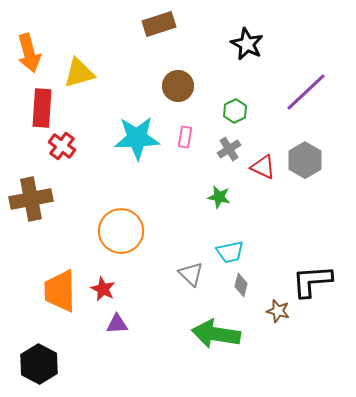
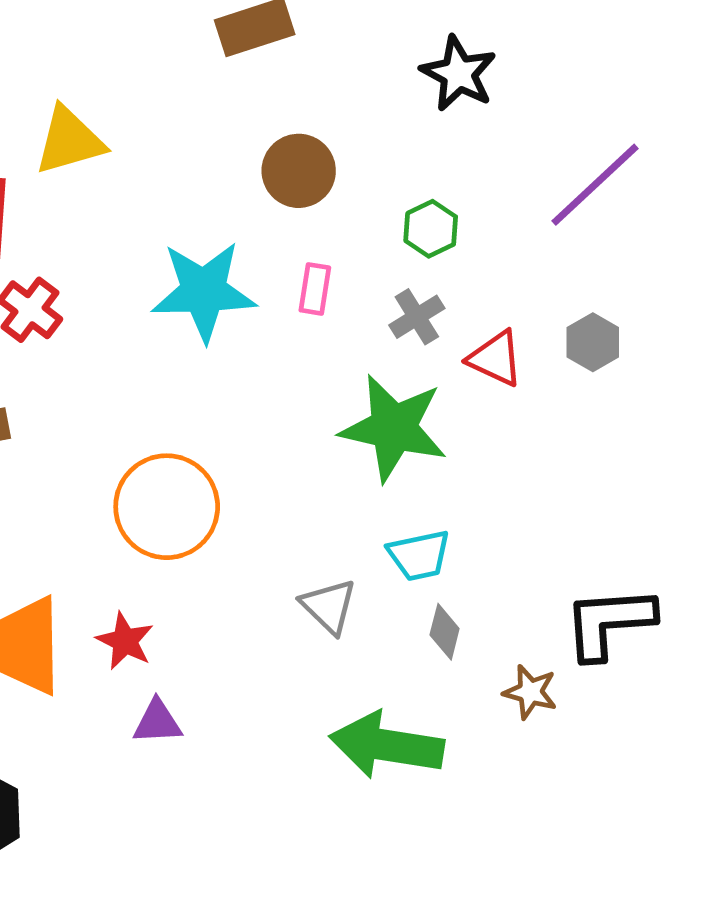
gray hexagon: (305, 160) -> (593, 342), size x0.7
green star: (219, 197) -> (394, 428), size x2.0

